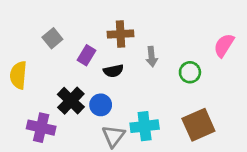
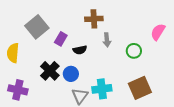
brown cross: (120, 34) -> (94, 19), moved
gray square: (52, 38) -> (37, 27), size x1.6
purple cross: (41, 128) -> (18, 90), moved

